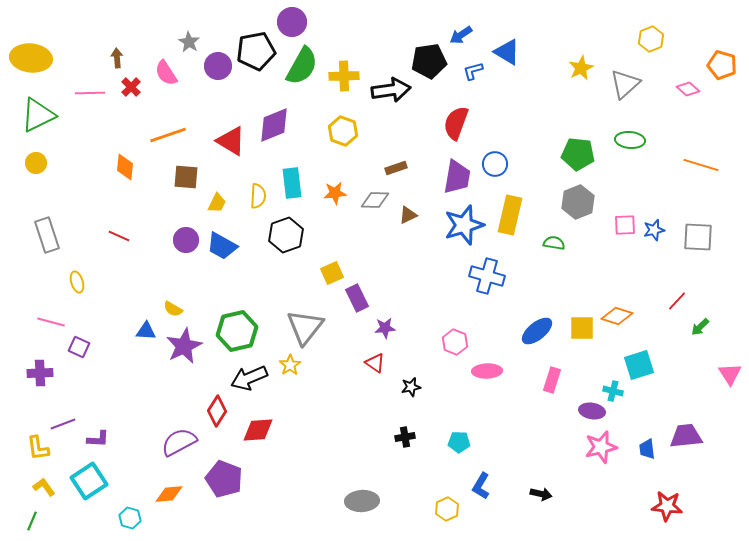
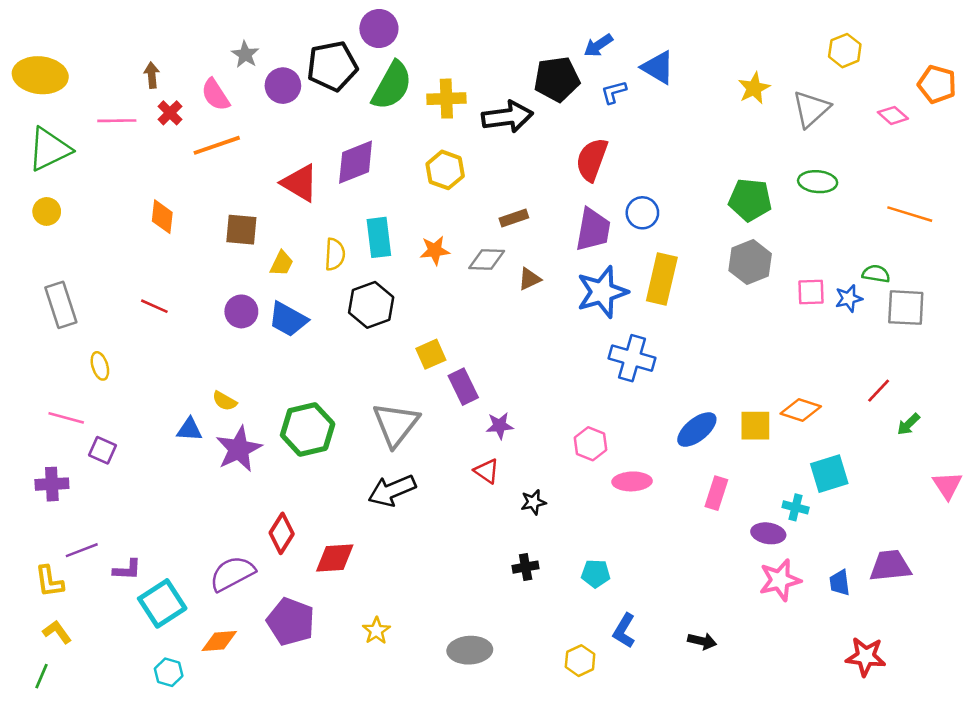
orange line: (168, 135) -> (217, 145), moved
green semicircle: (554, 243) -> (876, 274), moved
yellow star: (290, 365) -> (376, 631), moved
black arrow: (249, 378) -> (392, 491), moved
cyan square: (89, 481) -> (162, 603), moved

